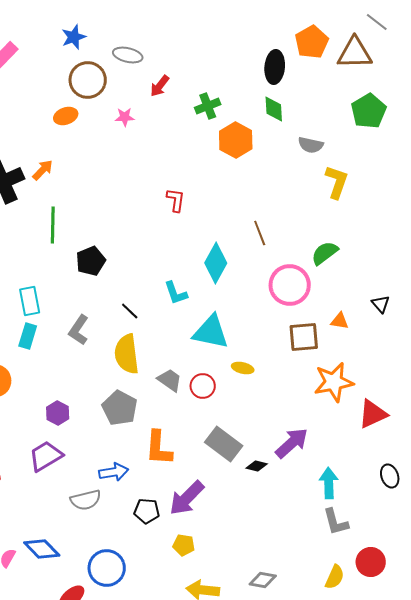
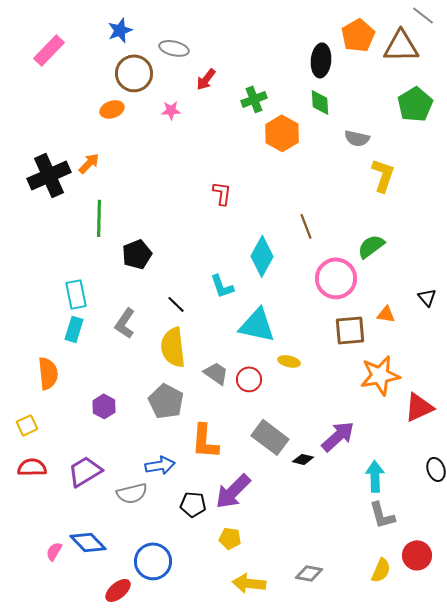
purple trapezoid: (46, 456) -> (85, 471), moved

